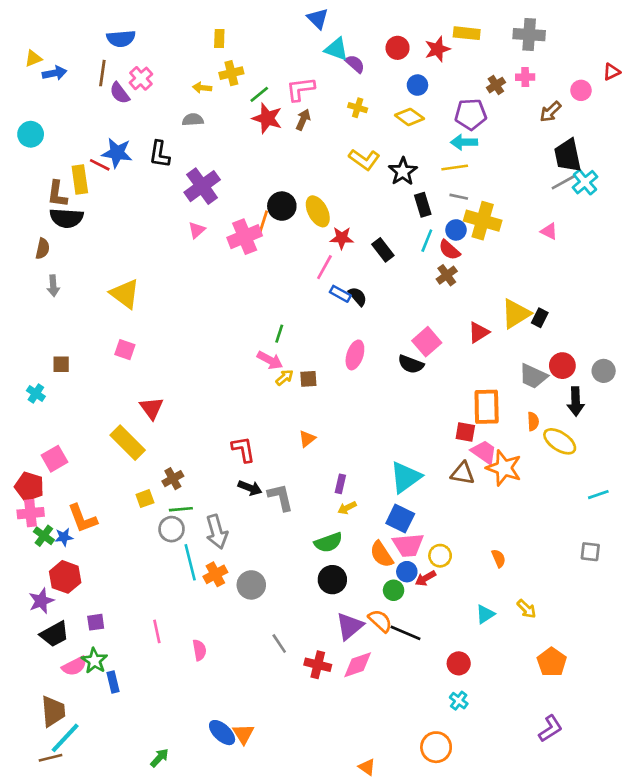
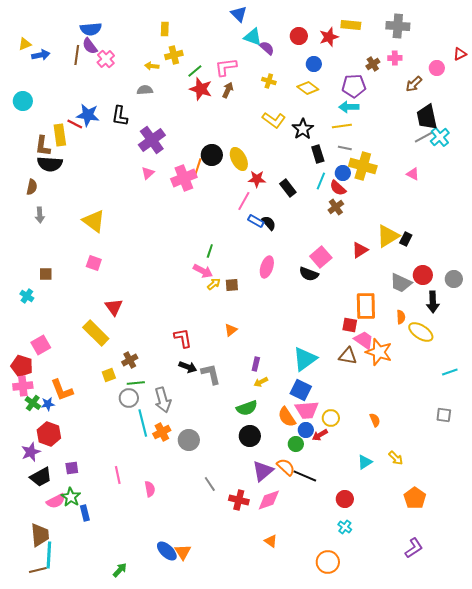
purple semicircle: (120, 93) -> (90, 46), moved
cyan line: (65, 738) -> (49, 555), turned -40
orange triangle: (367, 767) -> (271, 541), moved

